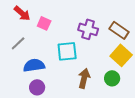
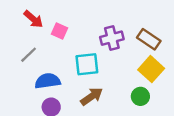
purple cross: (88, 29) -> (112, 38), turned -30
brown arrow: (84, 78) -> (92, 96), moved, turned 42

